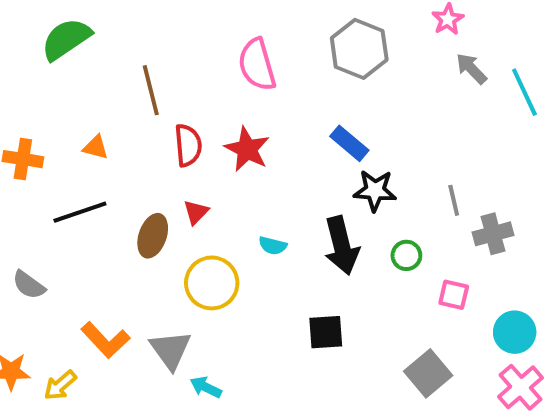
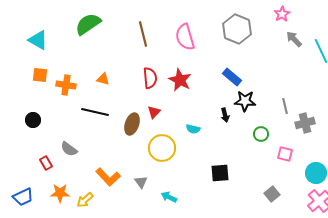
brown line: (151, 90) -> (143, 34), moved
black line: (80, 212) -> (95, 112), turned 32
black arrow: (342, 246) -> (225, 115), moved, size x0.5
gray triangle: (170, 350) -> (141, 182), size x0.6
gray square: (428, 373) -> (272, 194), size x0.7
cyan arrow: (206, 387) -> (169, 197), moved

